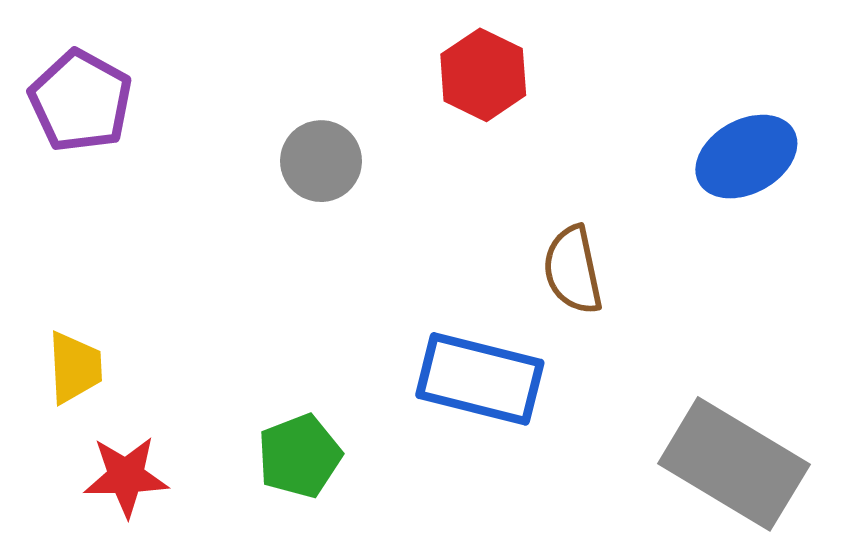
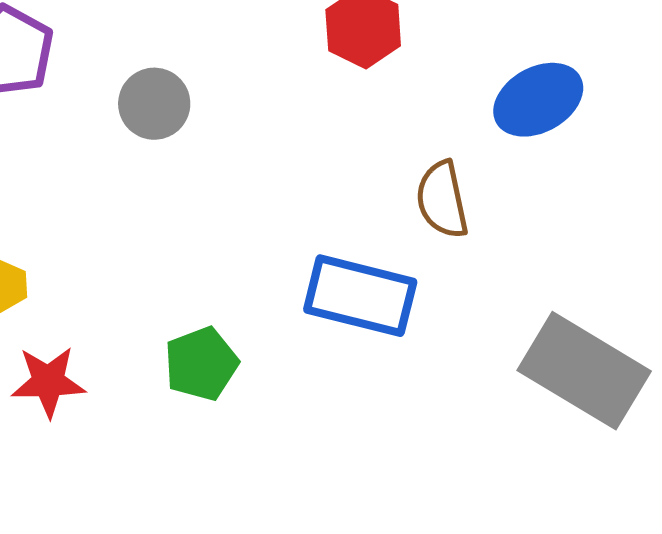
blue ellipse: (746, 157) -> (538, 100), moved
gray circle: (321, 161) -> (154, 104), moved

